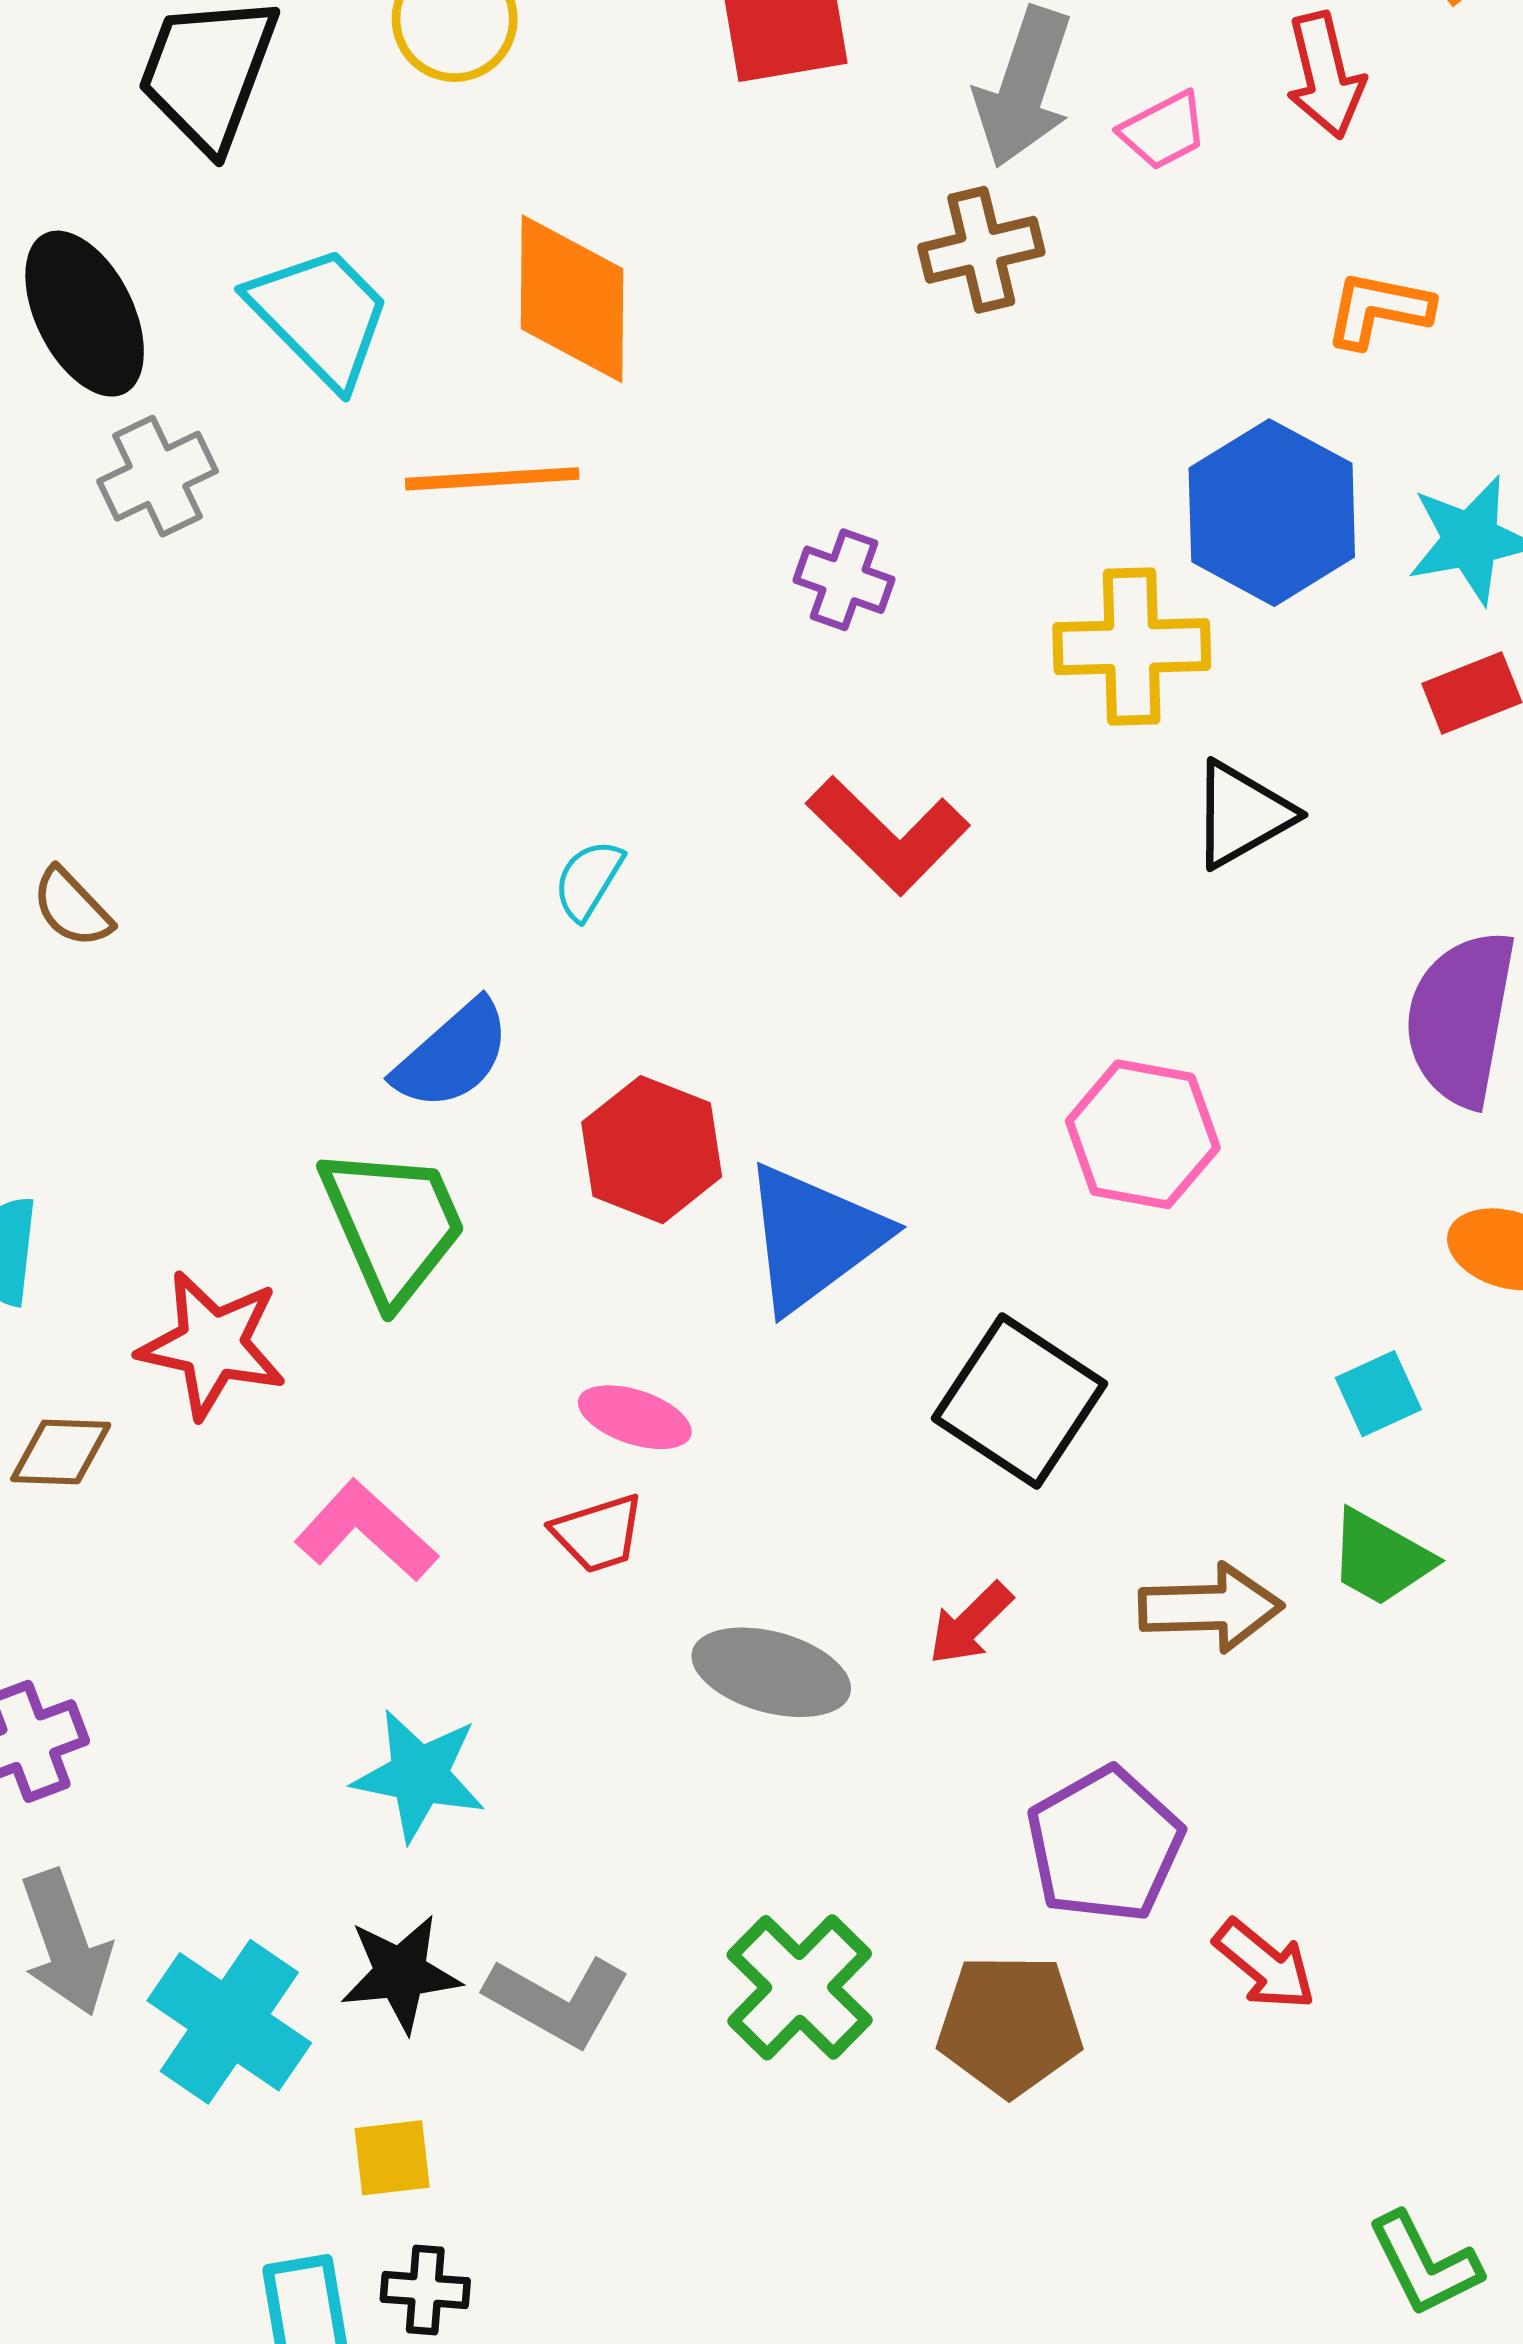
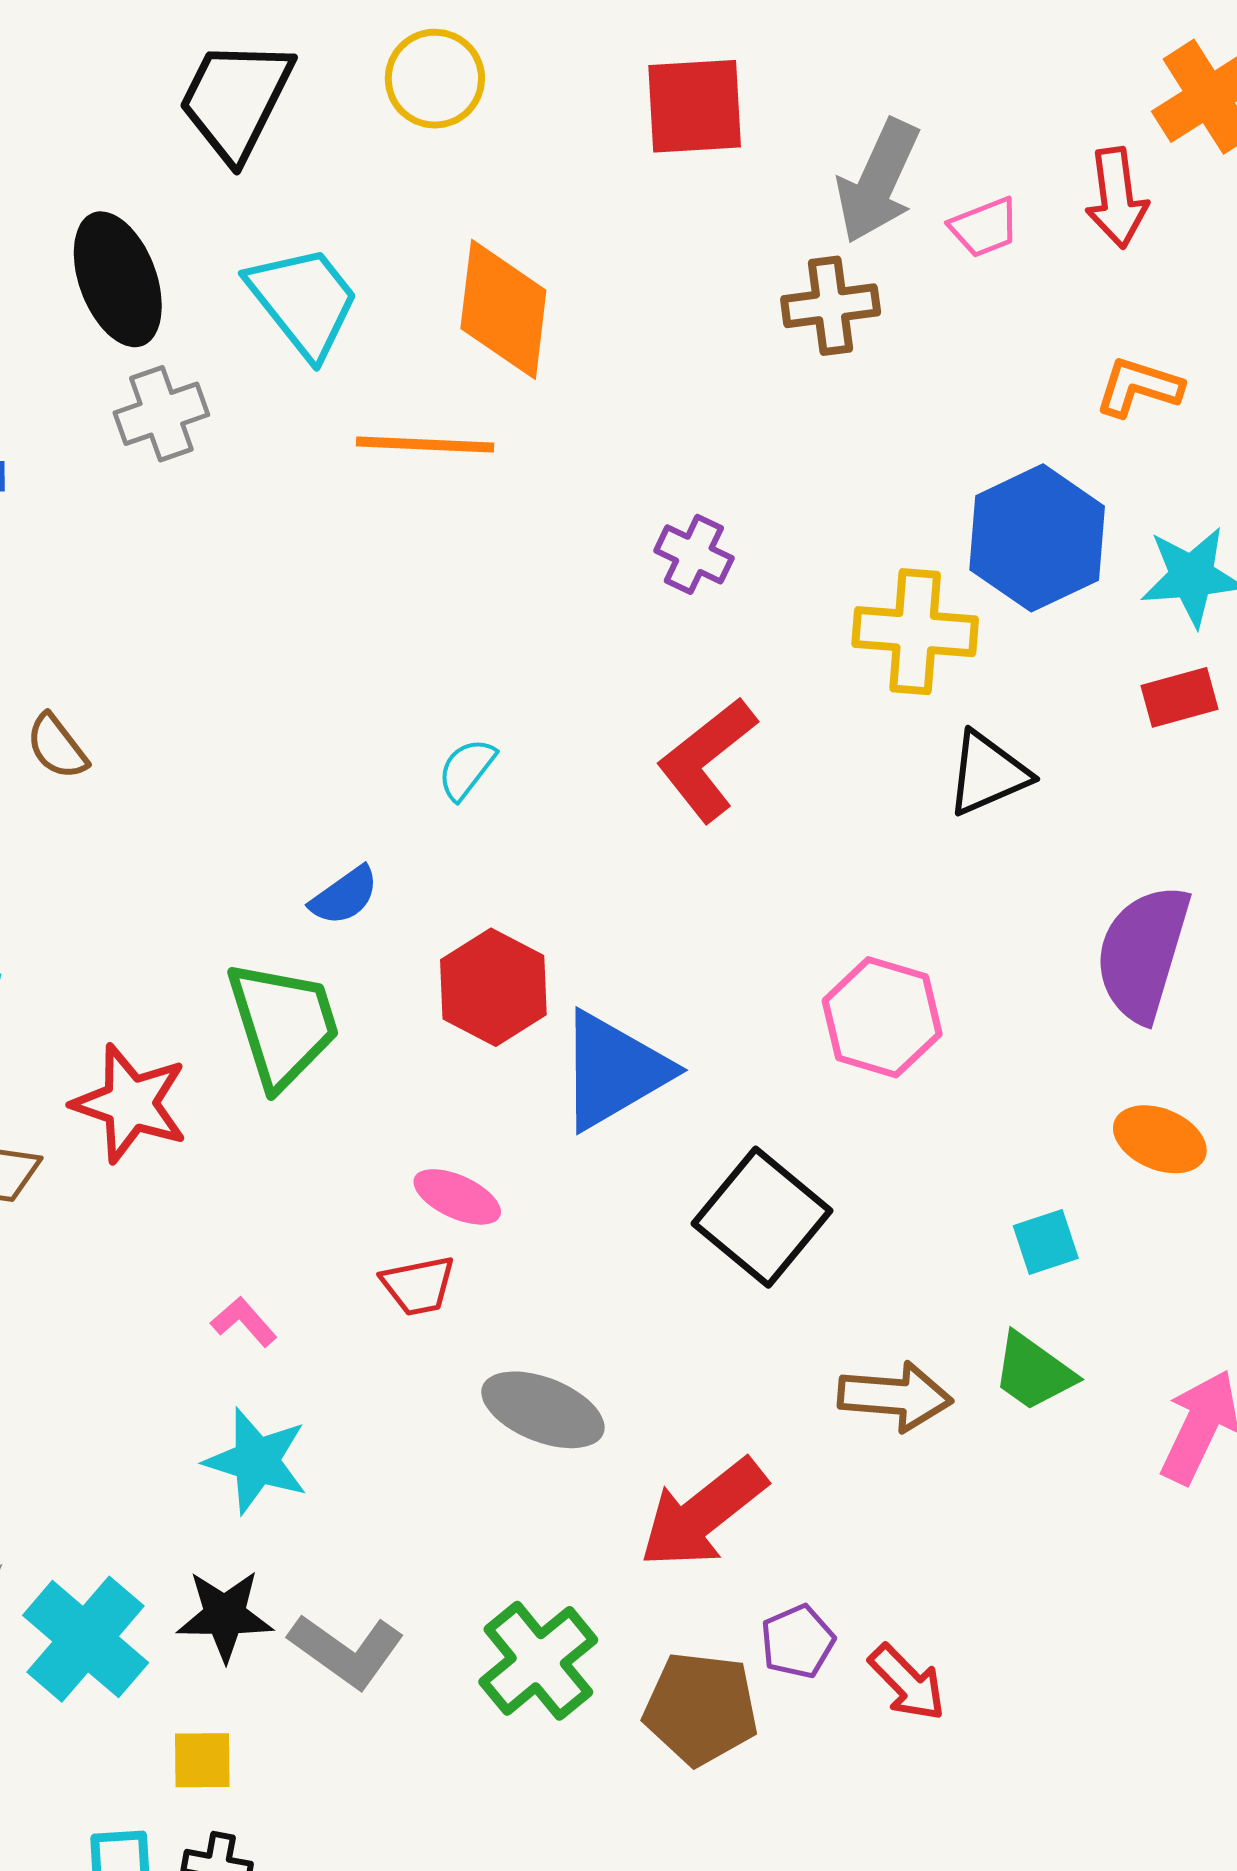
red L-shape: (888, 835) -> (707, 759), turned 91
blue semicircle: (452, 1055) -> (344, 896), size x0.7
pink L-shape: (366, 1531) -> (244, 1322), moved, size x0.6
red arrow: (970, 1624) -> (703, 1513), moved, size x1.8
purple pentagon: (1105, 1845) -> (798, 1641), moved, size x0.6

